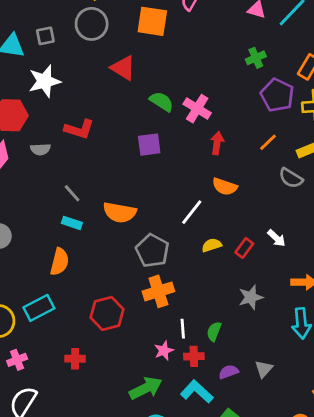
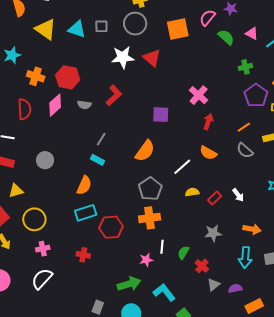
orange square: (152, 21) -> (178, 29), turned -30
white star: (45, 81) -> (123, 57), moved
green semicircle: (161, 102) -> (226, 37), moved
red L-shape: (79, 129) -> (114, 95), turned -70
gray semicircle: (291, 178) -> (245, 151), moved
gray line: (72, 193) -> (101, 139), turned 64
orange semicircle: (120, 212) -> (145, 151), moved, turned -75
cyan rectangle: (39, 308) -> (86, 213), moved
red cross: (194, 356) -> (202, 266), moved, turned 32
purple semicircle: (228, 372) -> (235, 288), moved

